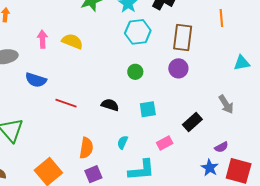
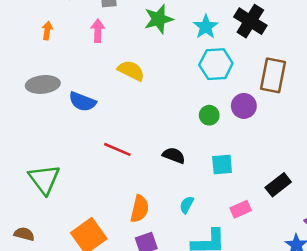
pink arrow: (42, 39) -> (98, 31), moved
purple circle: (178, 68) -> (244, 106), moved
blue semicircle: (36, 80) -> (82, 102), moved

